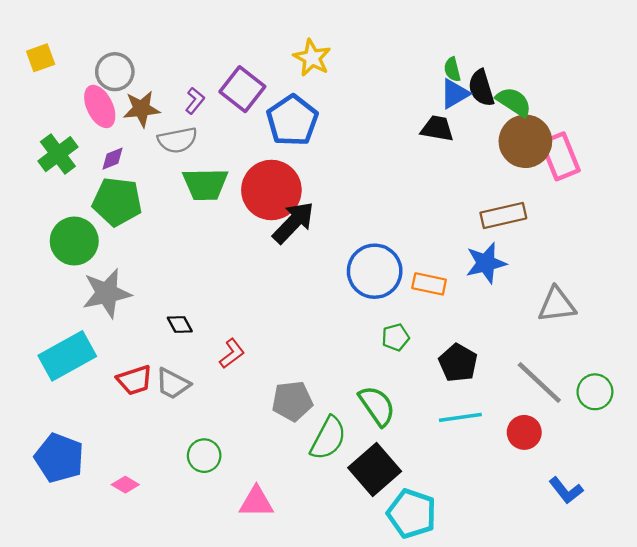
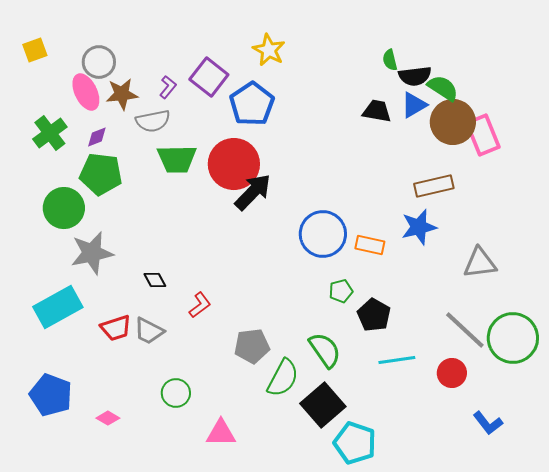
black semicircle: (481, 88) -> (415, 76), turned -80
blue triangle: (455, 94) -> (414, 105), moved
black pentagon: (458, 363) -> (374, 315), moved
green circle: (595, 392) -> (513, 338), size x1.6

